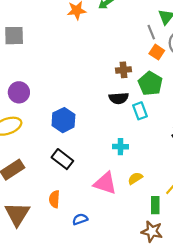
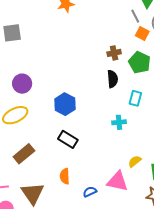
black semicircle: (119, 98) -> (113, 79), turned -84
cyan rectangle: (140, 111) -> (135, 98), moved, turned 42
yellow semicircle: (135, 178) -> (135, 161), moved
pink triangle: (105, 183) -> (117, 181), moved

